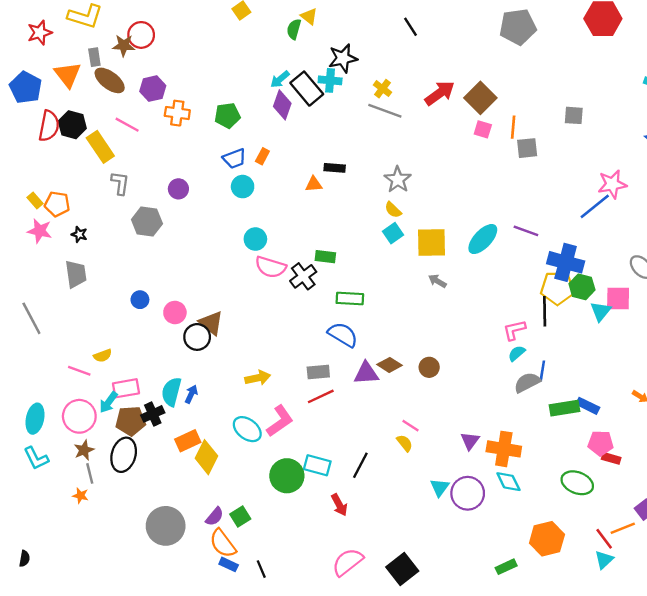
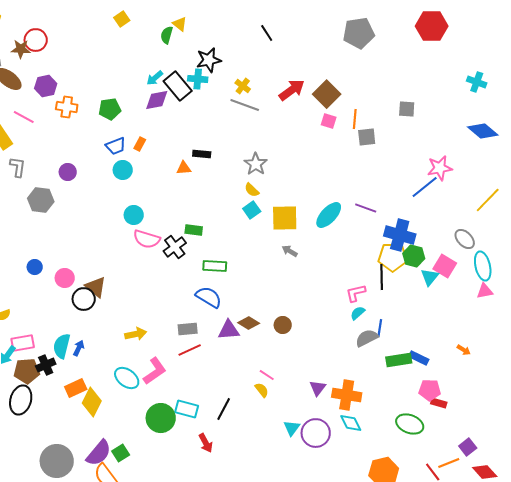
purple diamond: (282, 105) -> (157, 100), turned 60
pink square: (618, 299) -> (445, 266), turned 30
purple semicircle: (215, 517) -> (99, 453), size x1.6

